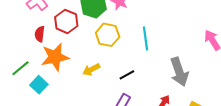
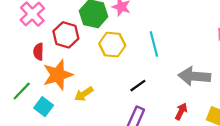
yellow arrow: (91, 70) -> (84, 94), moved
gray arrow: (179, 72) -> (194, 76), turned 120

